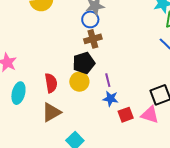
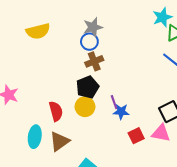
cyan ellipse: (18, 93) -> (35, 137), moved
blue star: (111, 99) -> (121, 112), moved

